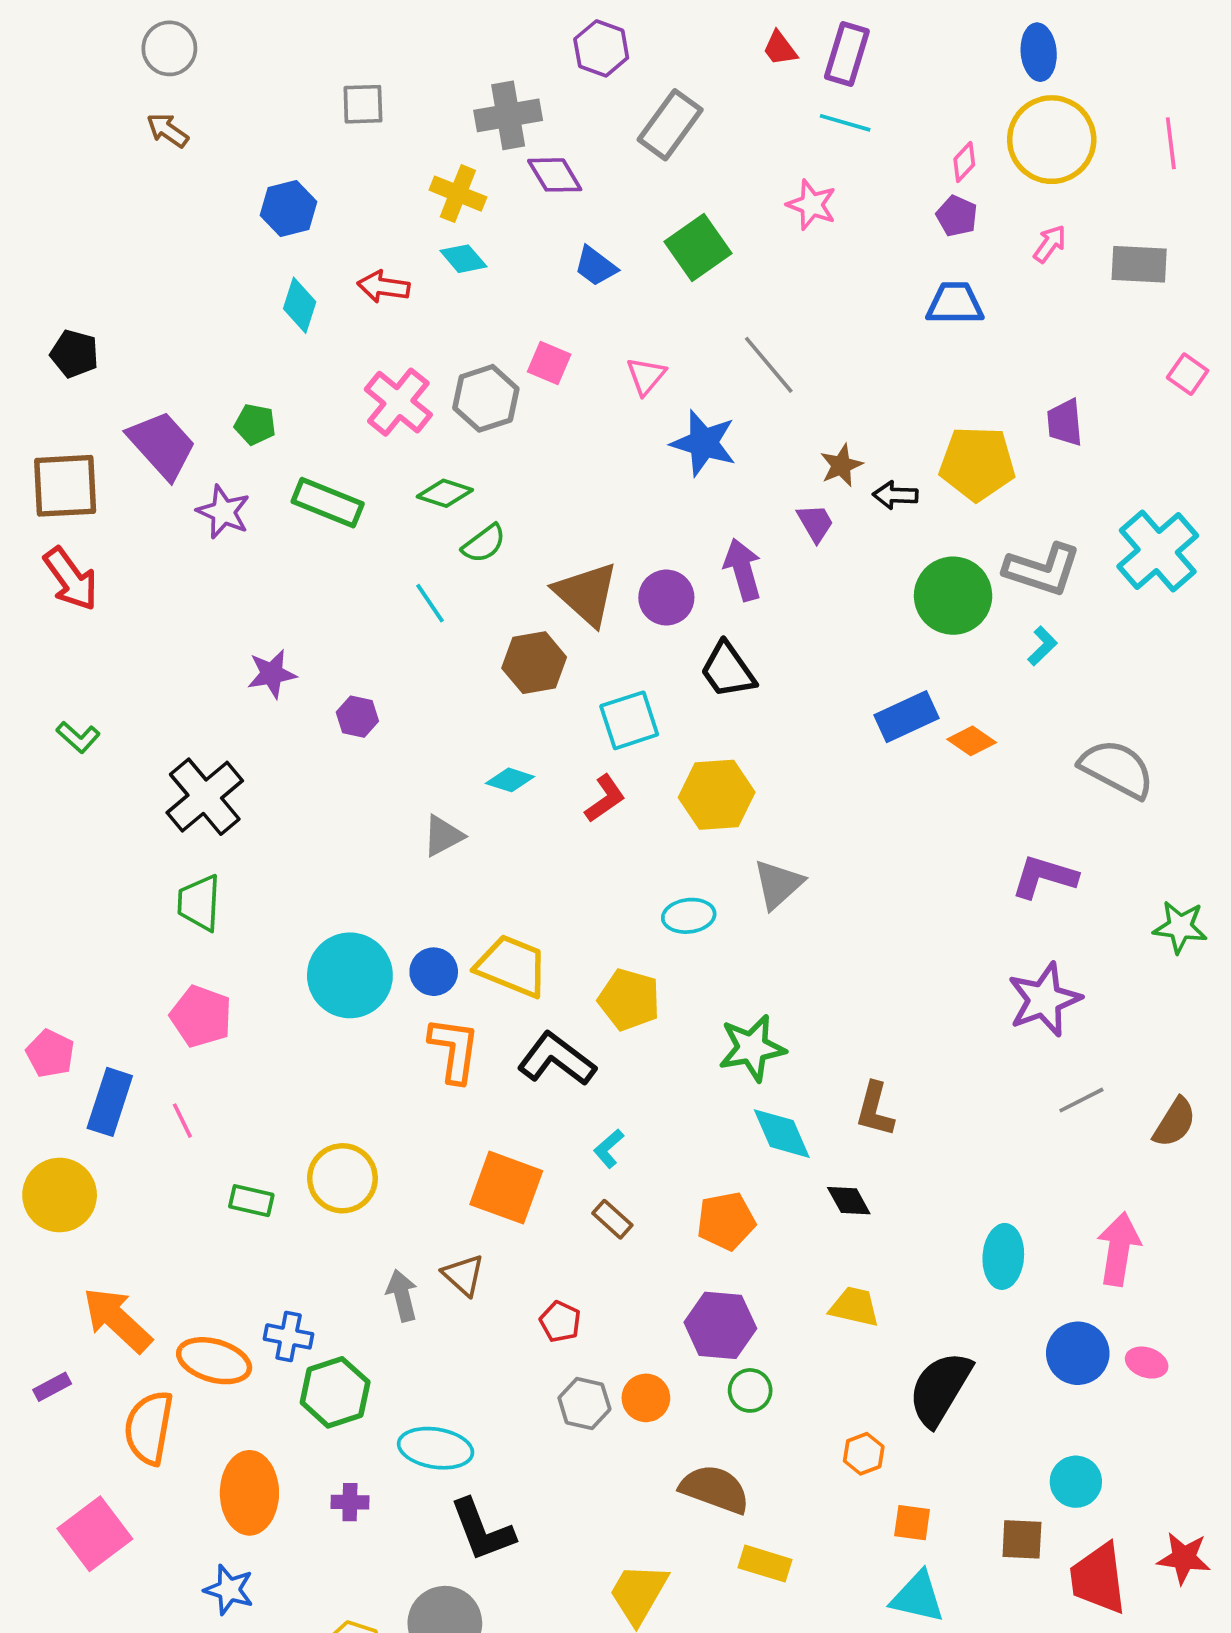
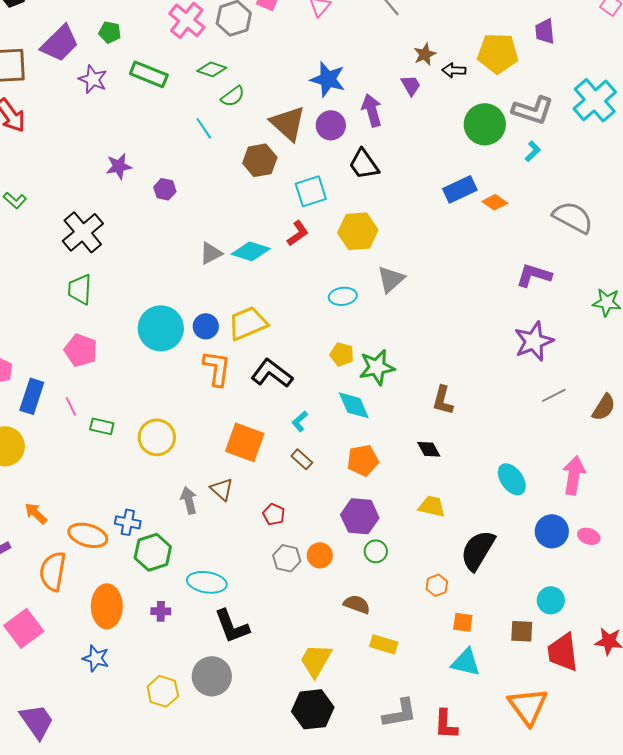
blue star: (704, 443) -> (328, 79), moved
purple trapezoid: (162, 445) -> (60, 43), turned 87
cyan diamond: (510, 780) -> (251, 251), moved, size x1.5
yellow trapezoid: (512, 966) -> (248, 323), turned -45
yellow pentagon: (629, 1000) -> (342, 354), moved, size x0.7
cyan diamond: (782, 1134) -> (354, 405), moved
green rectangle: (251, 1201) -> (102, 426), moved
cyan ellipse: (1003, 1256) -> (512, 479), turned -40
orange arrow: (117, 1320) -> (36, 513), size x0.6
brown semicircle: (715, 1489) -> (357, 604), size x0.7

